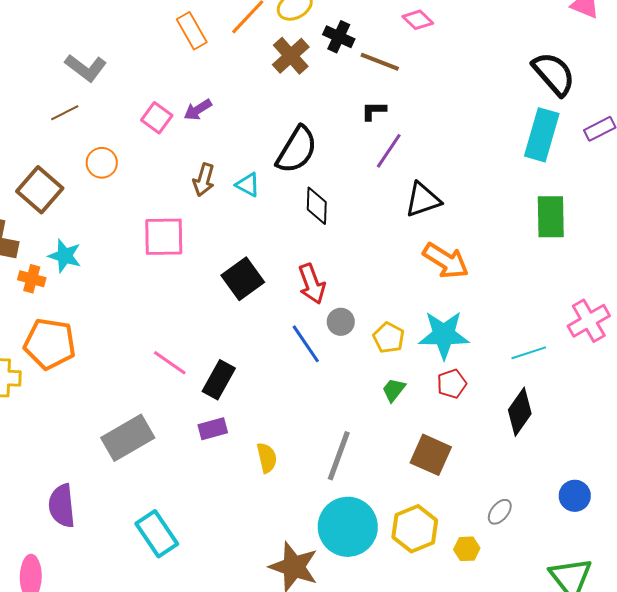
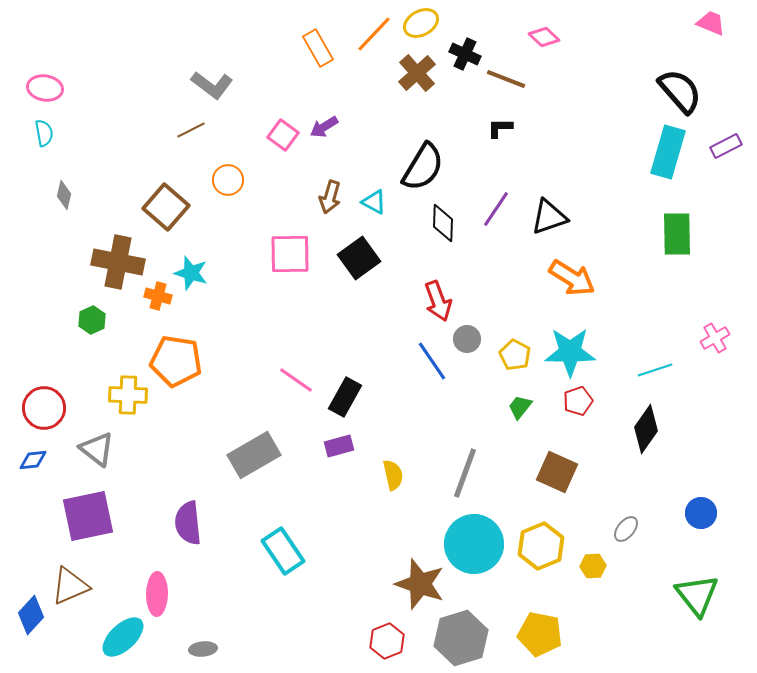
purple line: (389, 151) -> (496, 209), moved
black square: (243, 279) -> (359, 258), moved
pink cross: (589, 321) -> (715, 338), size x0.7

